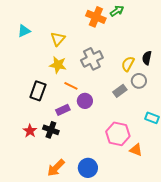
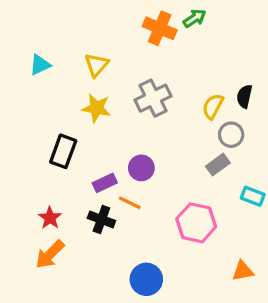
cyan triangle: (24, 31) -> (40, 65), moved
orange line: (71, 86) -> (130, 203), moved
gray rectangle: (120, 91) -> (218, 165), moved
black cross: (51, 130) -> (101, 219), moved
orange triangle: (136, 150) -> (243, 271), moved, turned -32
orange arrow: (56, 168) -> (50, 254), moved

